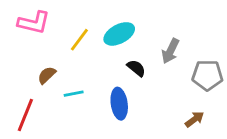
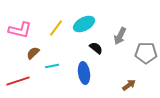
pink L-shape: (34, 23) -> (20, 30), moved
red line: (25, 115) -> (18, 81), turned 50
brown arrow: (195, 119) -> (129, 85), moved

